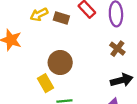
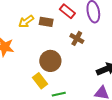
brown cross: (117, 49) -> (77, 38), moved

